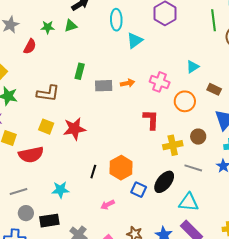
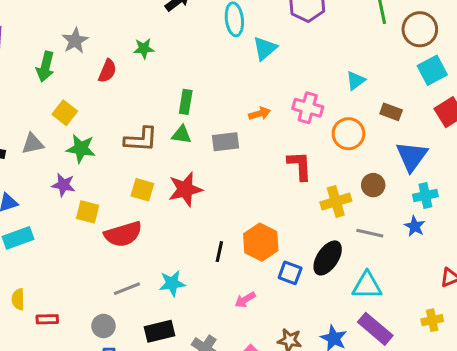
green triangle: (71, 26) -> (182, 135), moved, turned 32
green star: (48, 27) -> (144, 49), moved
gray rectangle: (104, 86) -> (226, 142), moved
gray line: (18, 192) -> (127, 289), moved
gray circle: (26, 213) -> (103, 326), moved

